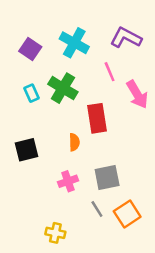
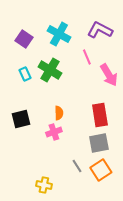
red rectangle: (97, 118) -> (100, 115), moved
gray square: (107, 177) -> (99, 143), moved
pink cross: (68, 181) -> (54, 132), moved

